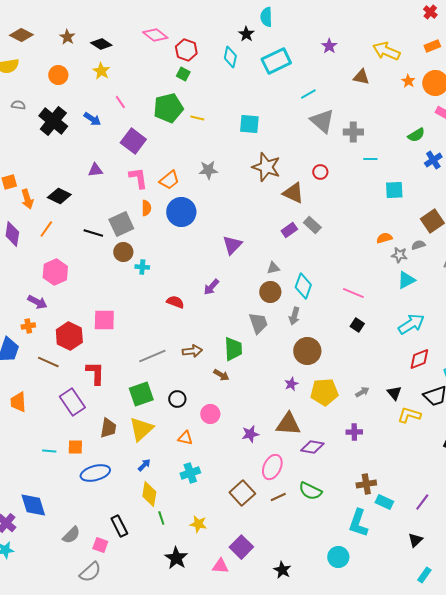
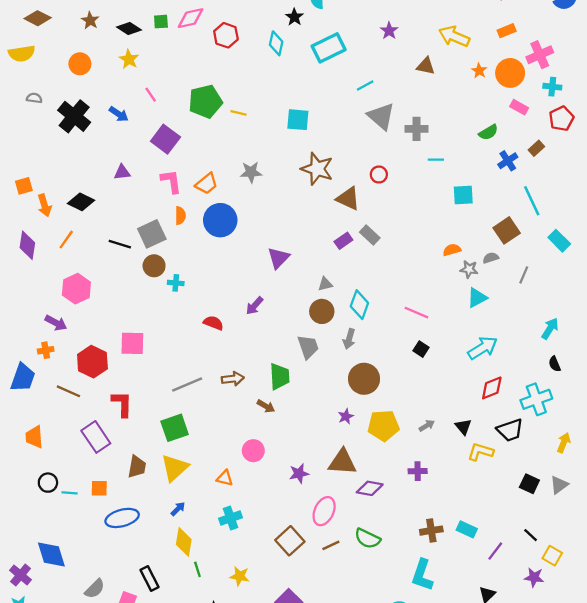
pink diamond: (155, 35) -> (191, 18), turned -50
green square: (183, 74) -> (161, 22), moved, turned -32
black circle: (177, 399) -> (48, 483), moved
cyan rectangle: (384, 502) -> (467, 529), moved

